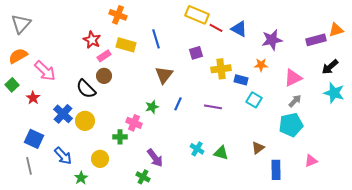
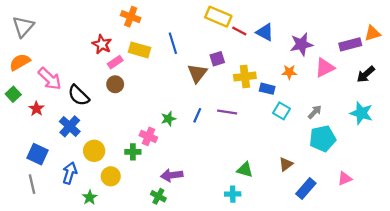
brown triangle: (164, 75) -> (197, 73), moved
pink triangle: (293, 78) -> (325, 68), moved
black semicircle: (86, 89) -> (79, 95), moved
cyan star: (334, 93) -> (361, 113), moved
gray arrow: (295, 101) -> (315, 112), moved
purple line: (213, 107) -> (227, 112), moved
yellow circle: (85, 121) -> (94, 151), moved
cyan cross: (197, 149) -> (233, 194), moved, turned -32
blue arrow: (63, 156) -> (70, 173), turned -120
purple arrow: (155, 158) -> (172, 175), turned 120
blue rectangle: (276, 170) -> (306, 189), turned 42

